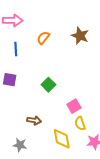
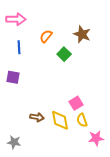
green square: (48, 85) -> (64, 54), moved
yellow diamond: (62, 139) -> (60, 120), moved
gray star: (20, 145) -> (14, 142), moved

